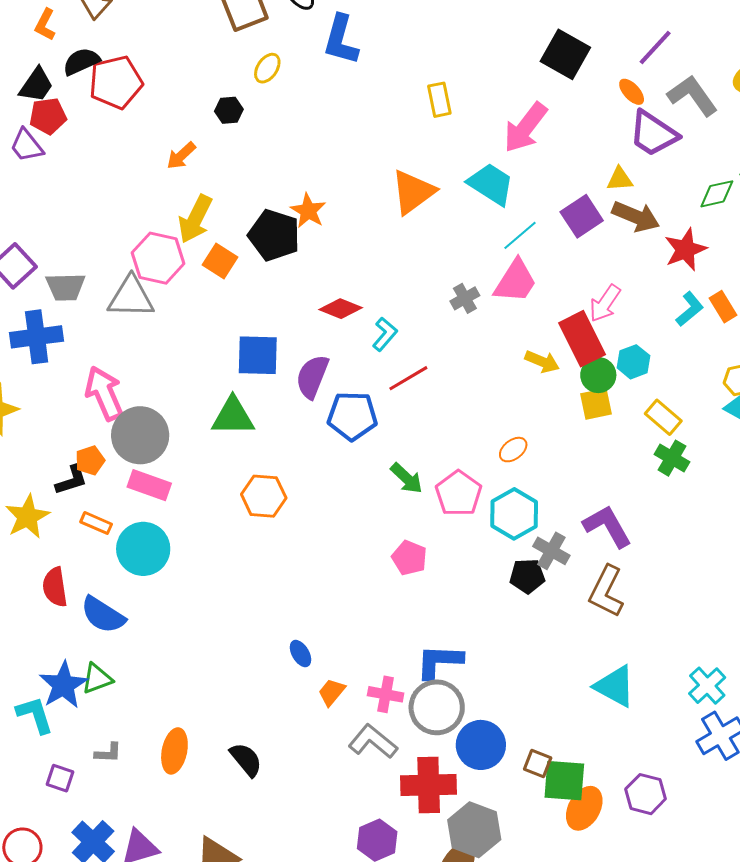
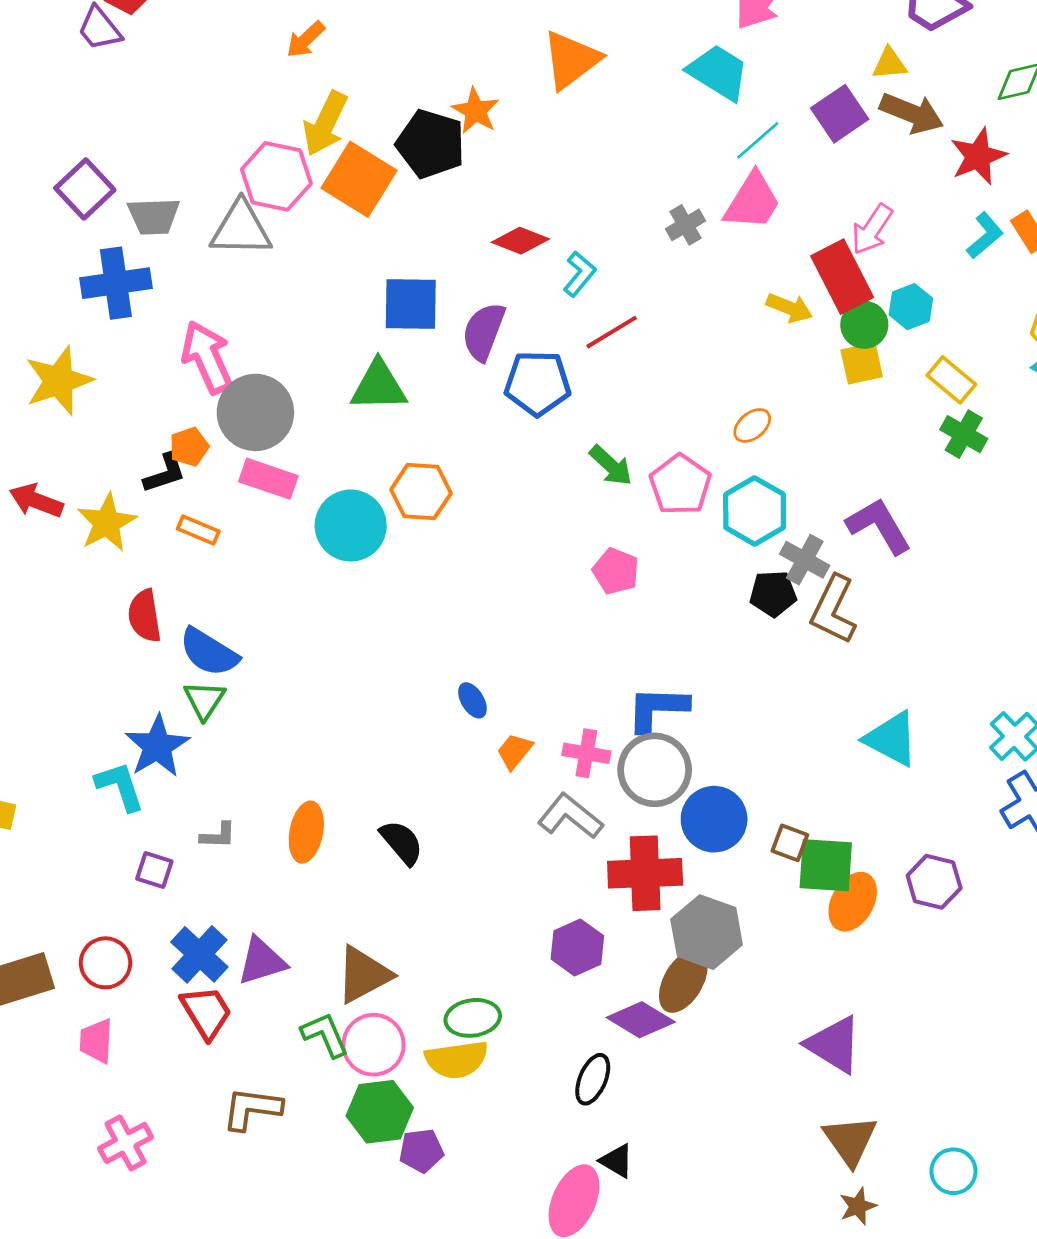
orange triangle: (413, 192) -> (571, 60), moved
orange square: (220, 261) -> (359, 179), size x1.6
cyan circle: (143, 549) -> (351, 526), moved
brown L-shape: (606, 591) -> (833, 610), moved
green triangle: (97, 679) -> (204, 700), moved, turned -36

